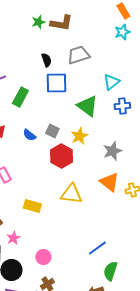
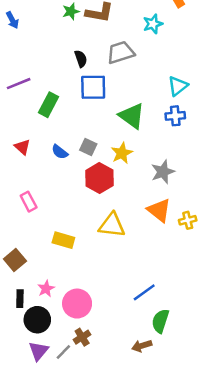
cyan star: (122, 32) -> (153, 24), moved
cyan triangle: (111, 82) -> (178, 86), moved
pink star: (13, 238) -> (46, 289), moved
pink circle: (43, 257) -> (77, 304), size x1.5

